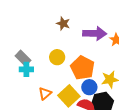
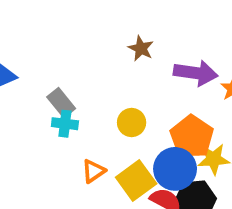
yellow circle: (57, 57) -> (132, 122), moved
orange pentagon: (83, 68) -> (192, 137), moved
blue circle: (89, 87) -> (175, 169), size x1.5

